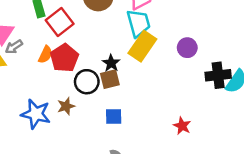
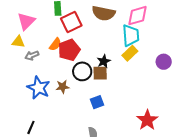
yellow rectangle: (142, 46) -> (130, 53), size x0.7
gray arrow: (14, 47) -> (32, 55), moved
blue square: (114, 116) -> (97, 102), turned -32
red star: (182, 126) -> (147, 120), size x1.5

